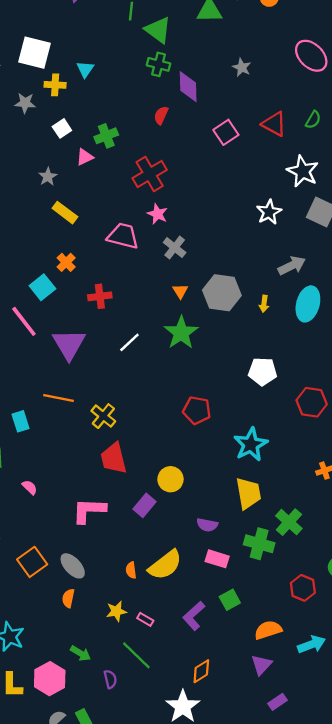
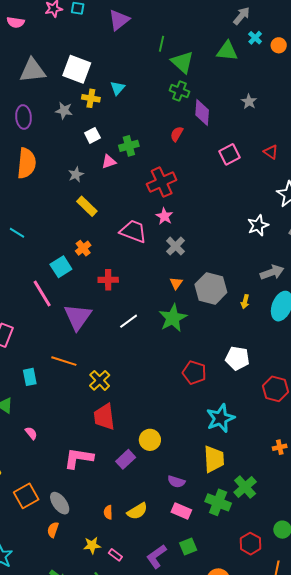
red triangle: (274, 124) -> (271, 152), size x0.7
red pentagon: (197, 410) -> (194, 373), moved
yellow semicircle: (165, 565) -> (137, 511), size x0.7

